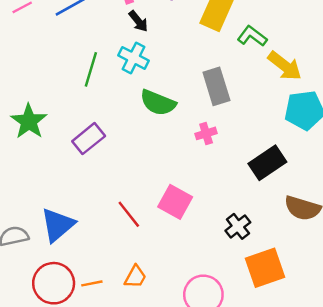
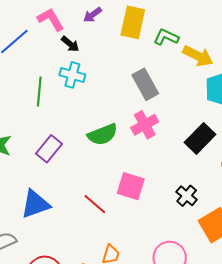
green semicircle: (158, 103) -> (103, 134), moved, turned -32
pink cross: (206, 133) -> (145, 125), size x1.5
blue triangle: (58, 225) -> (35, 204), moved, turned 32

